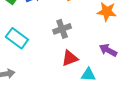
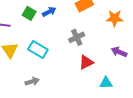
cyan triangle: (88, 75) -> (106, 83), moved

